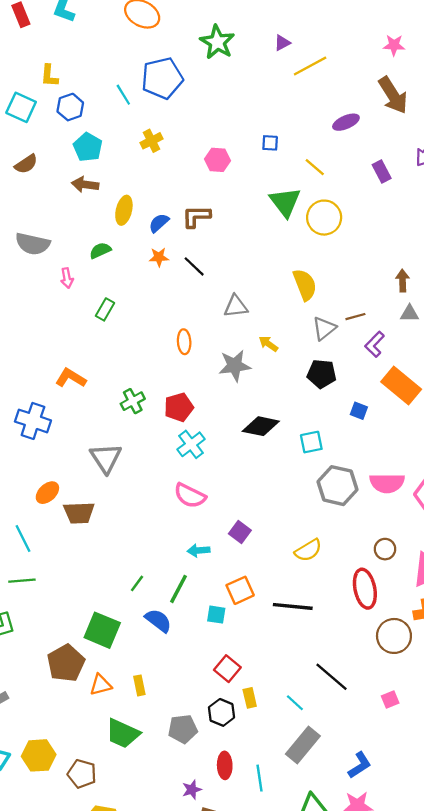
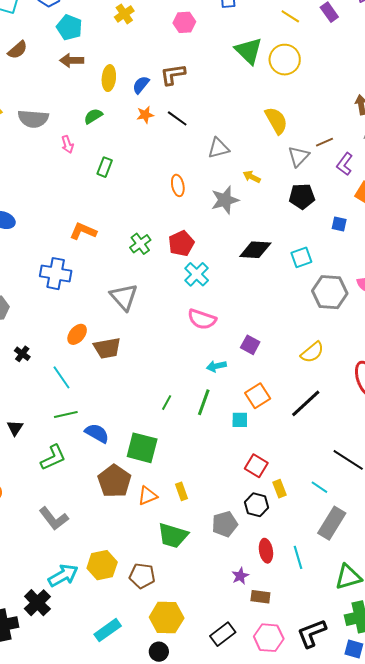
yellow line: (315, 167) -> (290, 16), moved
black line: (293, 606) -> (306, 403), turned -40
blue semicircle: (158, 621) -> (97, 433), moved

